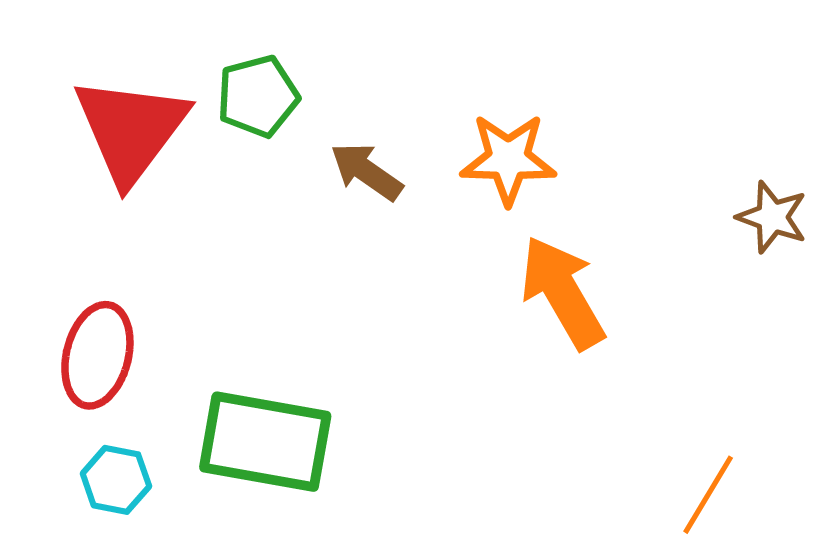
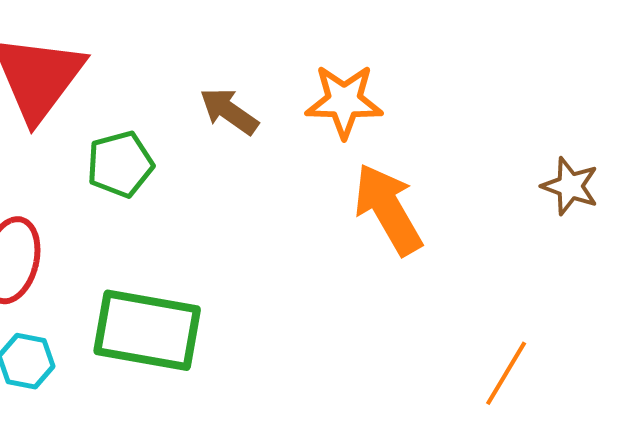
green pentagon: (258, 96) -> (120, 164), moved
brown star: (772, 217) -> (570, 186), moved

